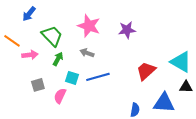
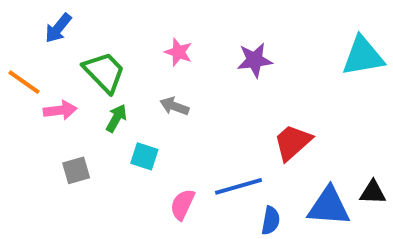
pink star: (89, 26) -> (178, 52), size x0.6
cyan triangle: (181, 62) -> (363, 56), moved, turned -40
blue line: (98, 77) -> (239, 186), moved
black triangle: (186, 87) -> (373, 192), moved
pink semicircle: (60, 96) -> (182, 204), moved

